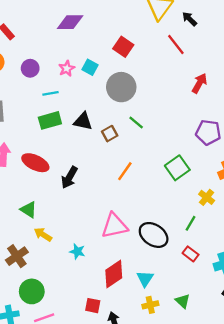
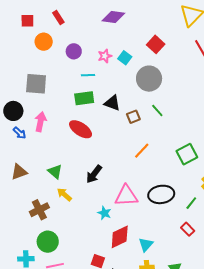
red ellipse: (35, 163) -> (81, 129), moved
black arrow: (69, 177) -> (94, 174), moved
black ellipse: (154, 235) -> (161, 194), moved, turned -50
cyan star: (77, 251) -> (104, 213), moved

